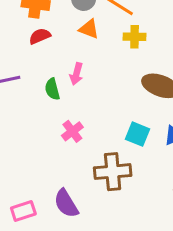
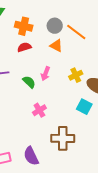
yellow cross: (135, 37) -> (76, 75), moved, turned -32
green semicircle: (52, 89) -> (29, 82), turned 144
cyan square: (137, 134) -> (84, 107), moved

